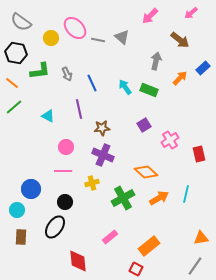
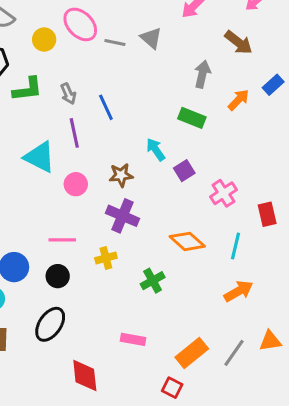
cyan arrow: (125, 87) -> (156, 150), moved
purple line: (79, 109) -> (74, 133), moved
cyan triangle: (48, 116) -> (40, 157), size x1.6
pink circle: (66, 147) -> (76, 184), moved
cyan line: (186, 194) -> (235, 246), moved
green cross: (123, 198) -> (153, 281), size x0.7
orange arrow: (159, 198) -> (239, 291), moved
black circle: (65, 202) -> (58, 276), moved
pink rectangle: (110, 237) -> (133, 339), turned 49
gray line: (195, 266) -> (234, 353), moved

